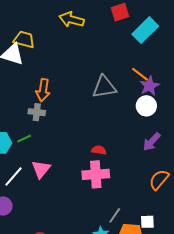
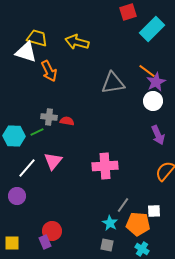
yellow arrow: (72, 19) -> (77, 42), moved
orange arrow: (43, 90) -> (49, 71), moved, turned -35
gray cross: (37, 112) -> (49, 117), moved
purple arrow: (152, 142) -> (158, 135), turned -66
red semicircle: (99, 150) -> (67, 121), moved

